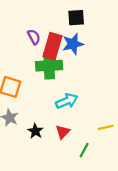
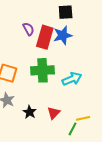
green cross: (49, 66) -> (42, 70), moved
cyan arrow: (67, 101) -> (72, 79), moved
yellow line: (106, 127) -> (83, 118), moved

